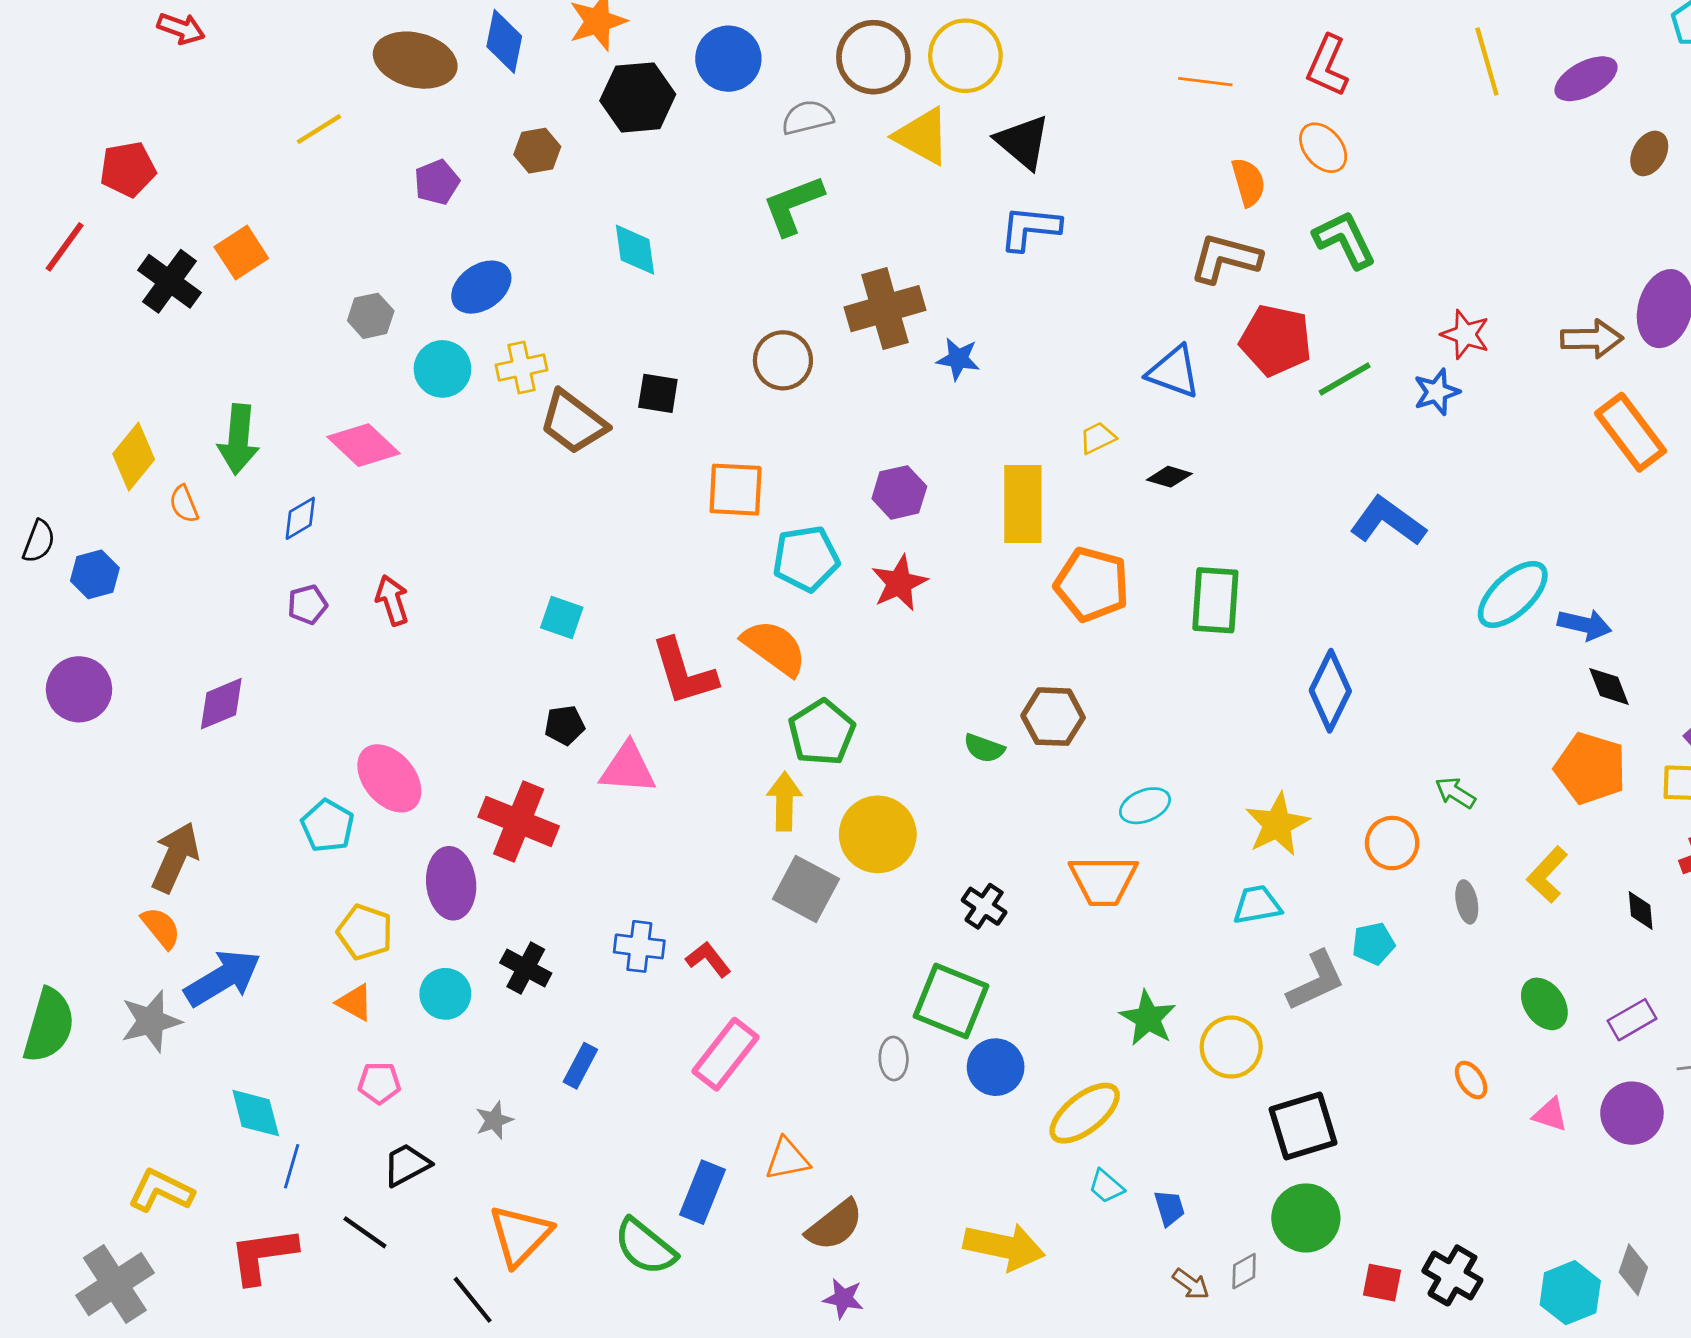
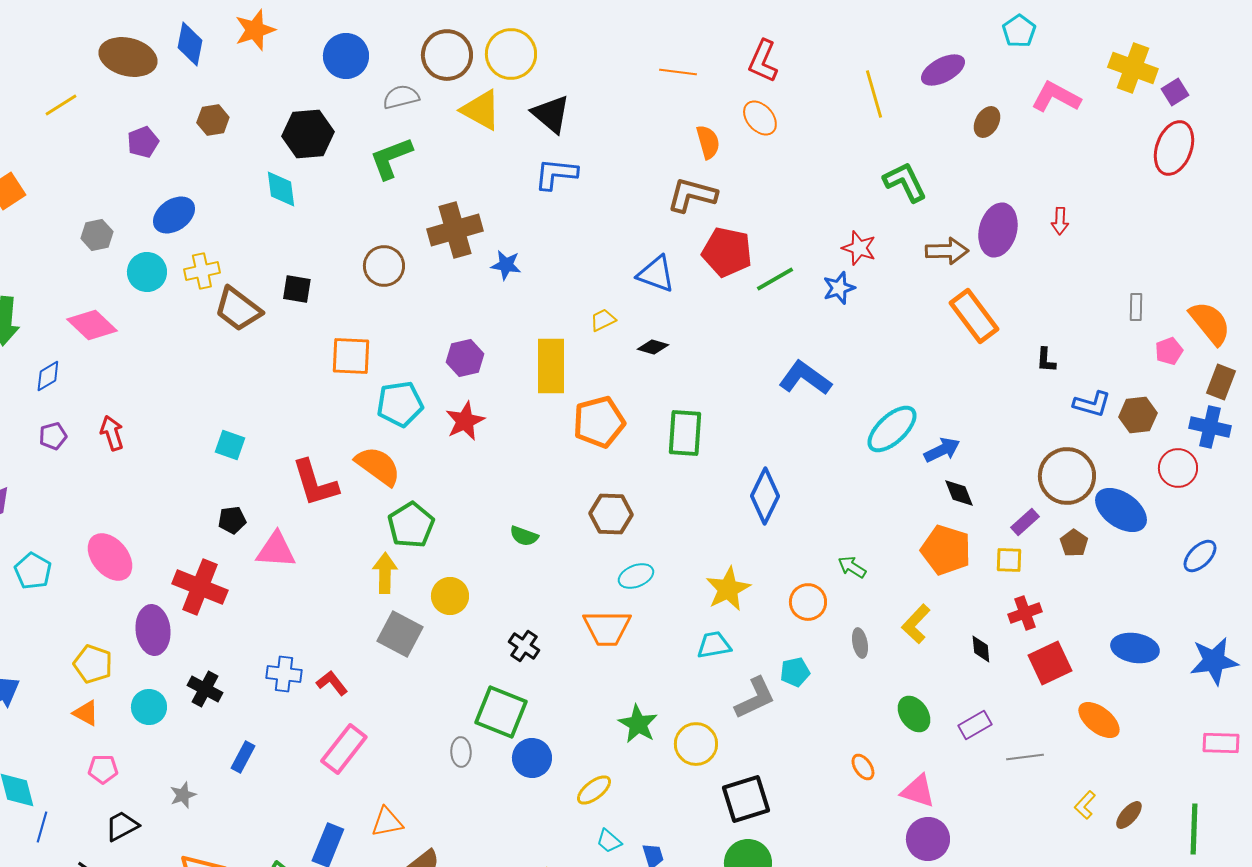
yellow line: (1487, 62) -> (874, 94), moved
black hexagon: (638, 97) -> (308, 134), moved
green L-shape: (1345, 240) -> (905, 182), moved
orange pentagon: (1092, 584) -> (599, 422), turned -30
blue arrow: (1585, 625) -> (942, 450), turned -39
brown hexagon: (1053, 717) -> (611, 514), moved
cyan pentagon: (328, 826) -> (33, 571), moved
yellow circle: (878, 834) -> (450, 596), size x0.7
yellow ellipse: (1085, 1113) -> (594, 790), size x0.7
purple circle: (1632, 1113) -> (928, 839), moved
pink triangle: (1550, 1115) -> (918, 791), size x1.4

